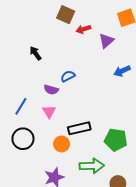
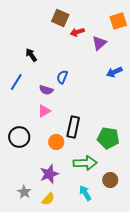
blue semicircle: (68, 76) -> (62, 77), turned -40
blue line: (21, 106) -> (16, 82), moved
pink triangle: (49, 112) -> (44, 111), turned 32
black rectangle: (79, 128) -> (73, 127), turned -65

